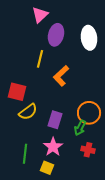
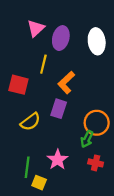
pink triangle: (40, 15) -> (36, 28), moved
red square: (17, 92) -> (18, 85), moved
purple rectangle: (55, 120) -> (59, 109), moved
yellow square: (47, 168) -> (39, 183), moved

